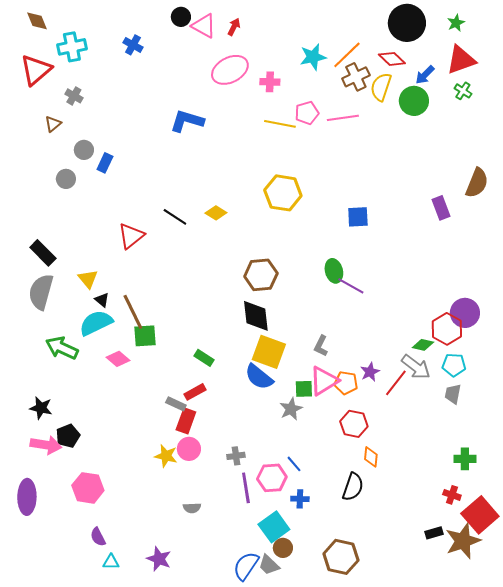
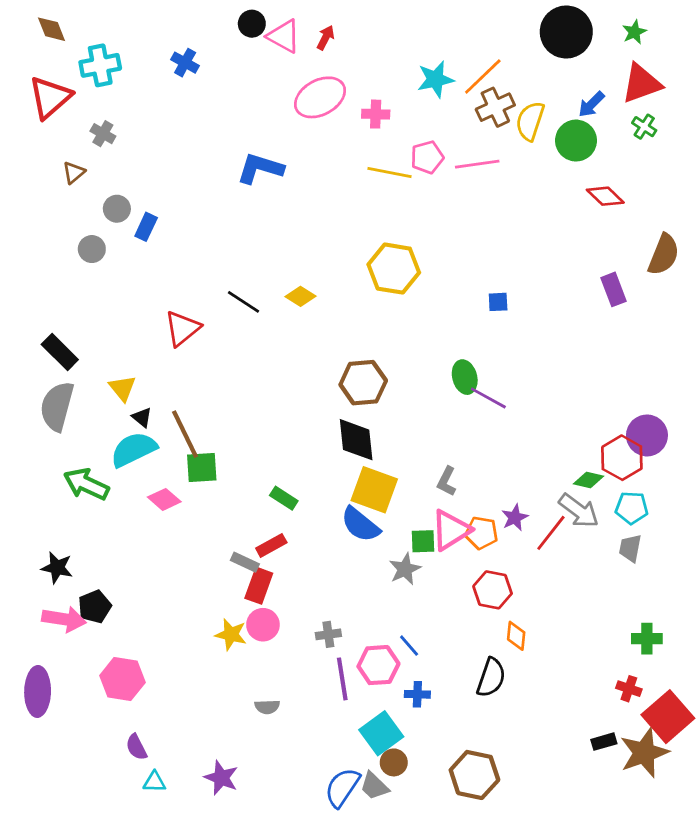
red diamond: (392, 59) -> (605, 196), moved
blue square: (358, 217) -> (498, 302), size x0.7

